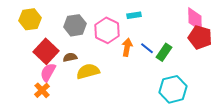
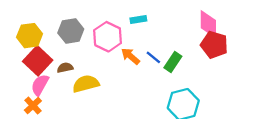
yellow hexagon: (30, 19) -> (30, 36), moved
orange arrow: (127, 47) -> (130, 56), turned -60

